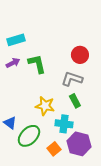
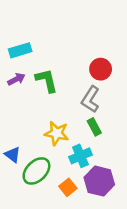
gray L-shape: (72, 79) -> (91, 99), turned -75
cyan cross: (64, 124) -> (80, 156), turned -30

